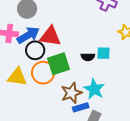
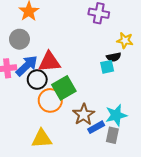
black semicircle: (88, 57) -> (114, 57), moved
yellow triangle: (17, 77) -> (42, 139), moved
cyan star: (94, 89) -> (116, 115), moved, turned -30

